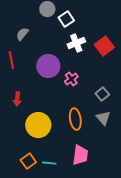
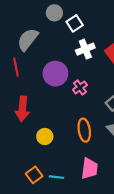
gray semicircle: (22, 34) -> (28, 39), size x1.6
red arrow: (17, 99) -> (22, 109), size x1.6
yellow circle: (38, 125) -> (45, 137), size x0.6

